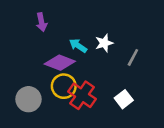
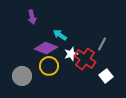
white star: (104, 43) -> (71, 54), moved
red cross: (82, 95) -> (85, 59), moved
white square: (124, 99) -> (106, 76), moved

